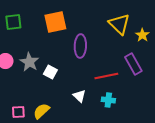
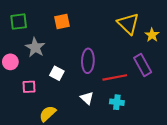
orange square: (55, 22) -> (62, 22), size x0.7
purple ellipse: (80, 46) -> (88, 61), moved
gray star: (29, 62) -> (35, 47), moved
pink square: (18, 112) -> (29, 87), moved

